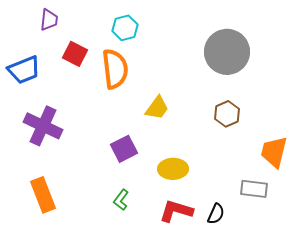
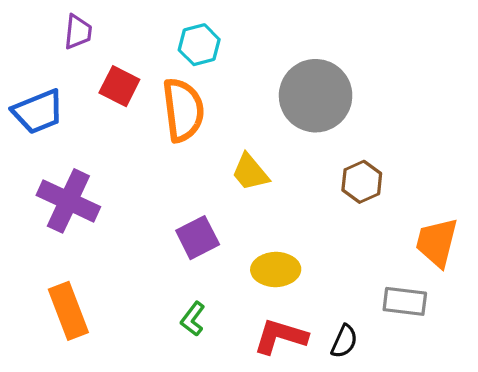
gray circle: (227, 52) -> (316, 96), moved
yellow trapezoid: (157, 108) -> (250, 172), turned 104

